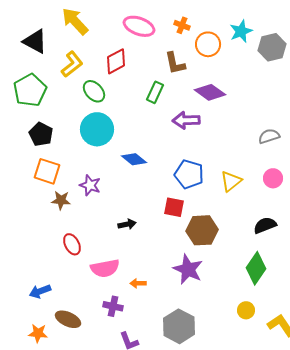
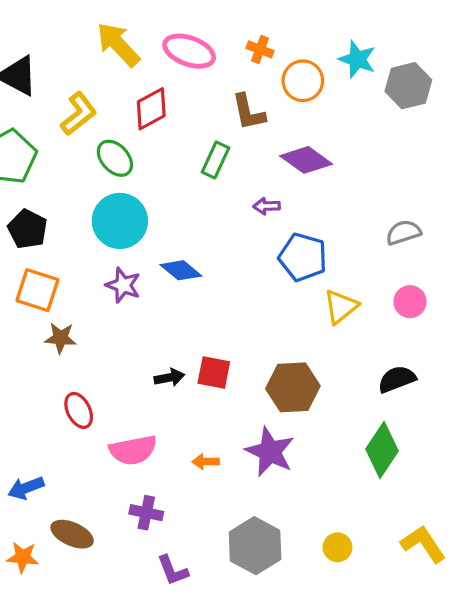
yellow arrow: (75, 21) -> (118, 45), moved
cyan star: (241, 31) -> (357, 59), turned -30
purple arrow: (186, 120) -> (267, 206), size x0.6
blue pentagon: (189, 174) -> (303, 257), moved
purple star: (90, 185) -> (123, 285), moved
red square: (174, 207) -> (214, 373), moved
orange arrow: (138, 283) -> (206, 462), moved
yellow circle: (246, 310) -> (337, 547), moved

